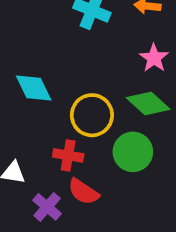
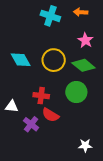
yellow circle: (92, 115) -> (54, 60), moved

